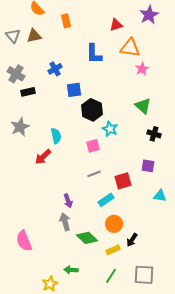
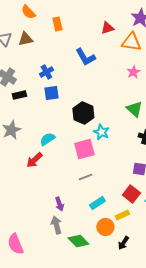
orange triangle: (130, 48) -> (131, 42), moved
blue L-shape: (94, 54) -> (85, 57), turned -30
blue square: (74, 90) -> (51, 93), moved
cyan semicircle: (56, 136) -> (47, 139), turned -112
pink square: (93, 146) -> (84, 149), size x1.5
red square: (123, 181) -> (131, 194), moved, turned -36
yellow rectangle: (113, 250) -> (122, 215), moved

